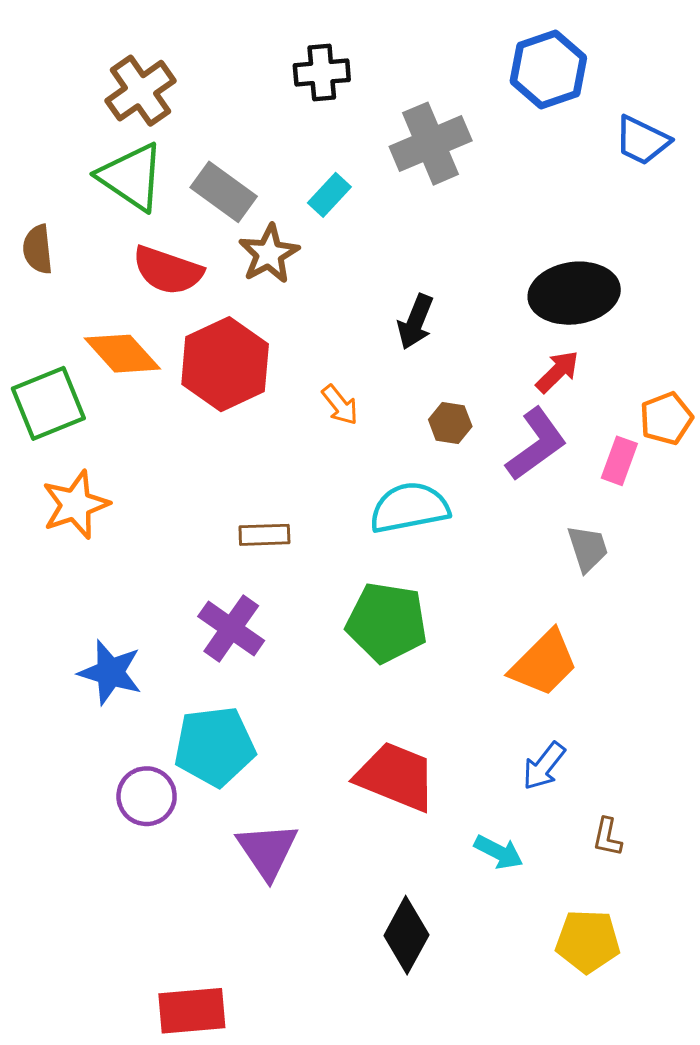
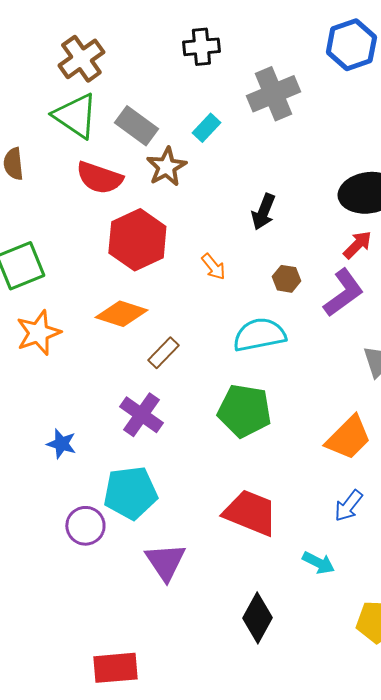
orange diamond: (122, 354) -> (121, 314), moved, turned -30
brown rectangle: (264, 535) -> (163, 353), turned -44
blue star: (110, 672) -> (61, 444), size x0.7

